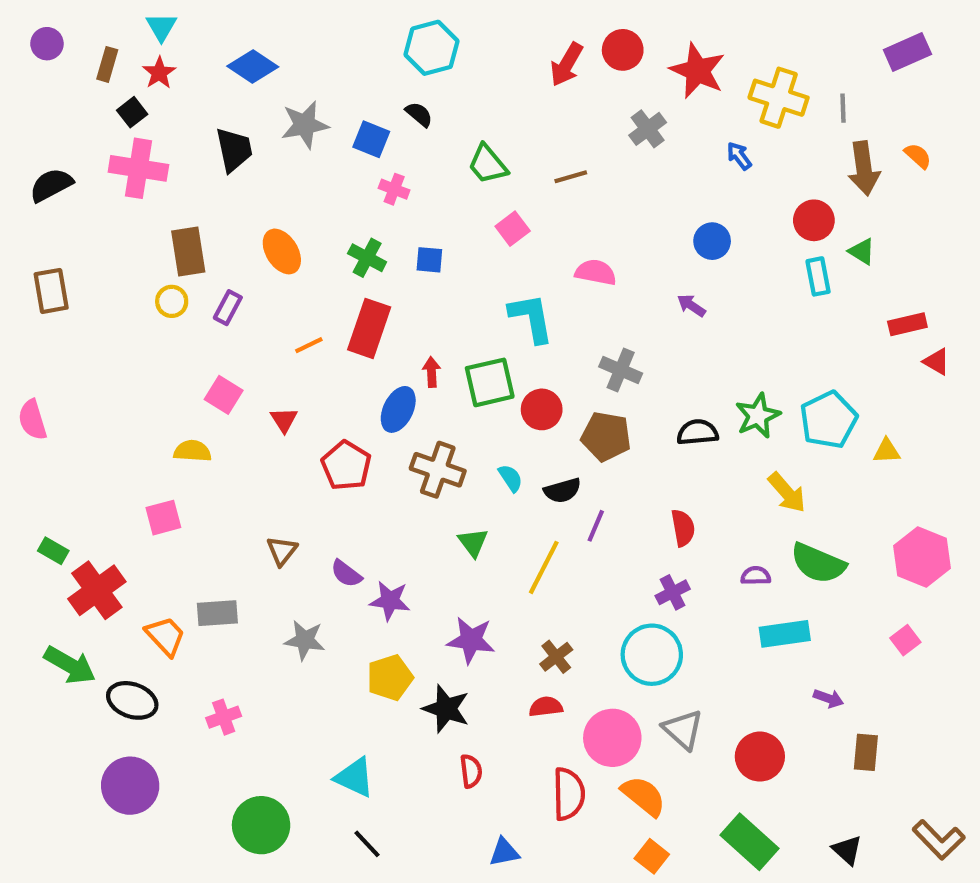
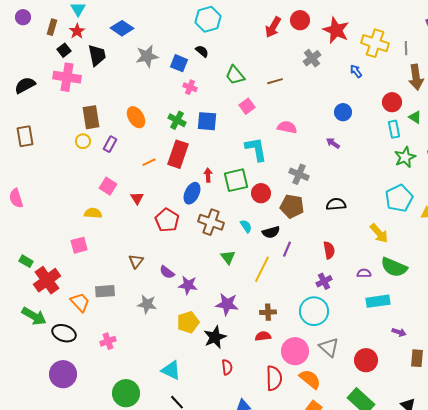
black trapezoid: (234, 150) -> (97, 55), moved
blue square: (429, 260) -> (207, 121), size x1.5
green star: (758, 416) -> (405, 157), moved
brown cross: (556, 657) -> (268, 312), turned 35
black star: (446, 709) -> (215, 337), turned 30

